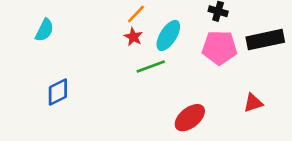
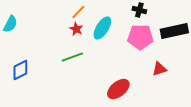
green line: (151, 66) -> (72, 57), moved
red triangle: (253, 103) -> (159, 69), moved

